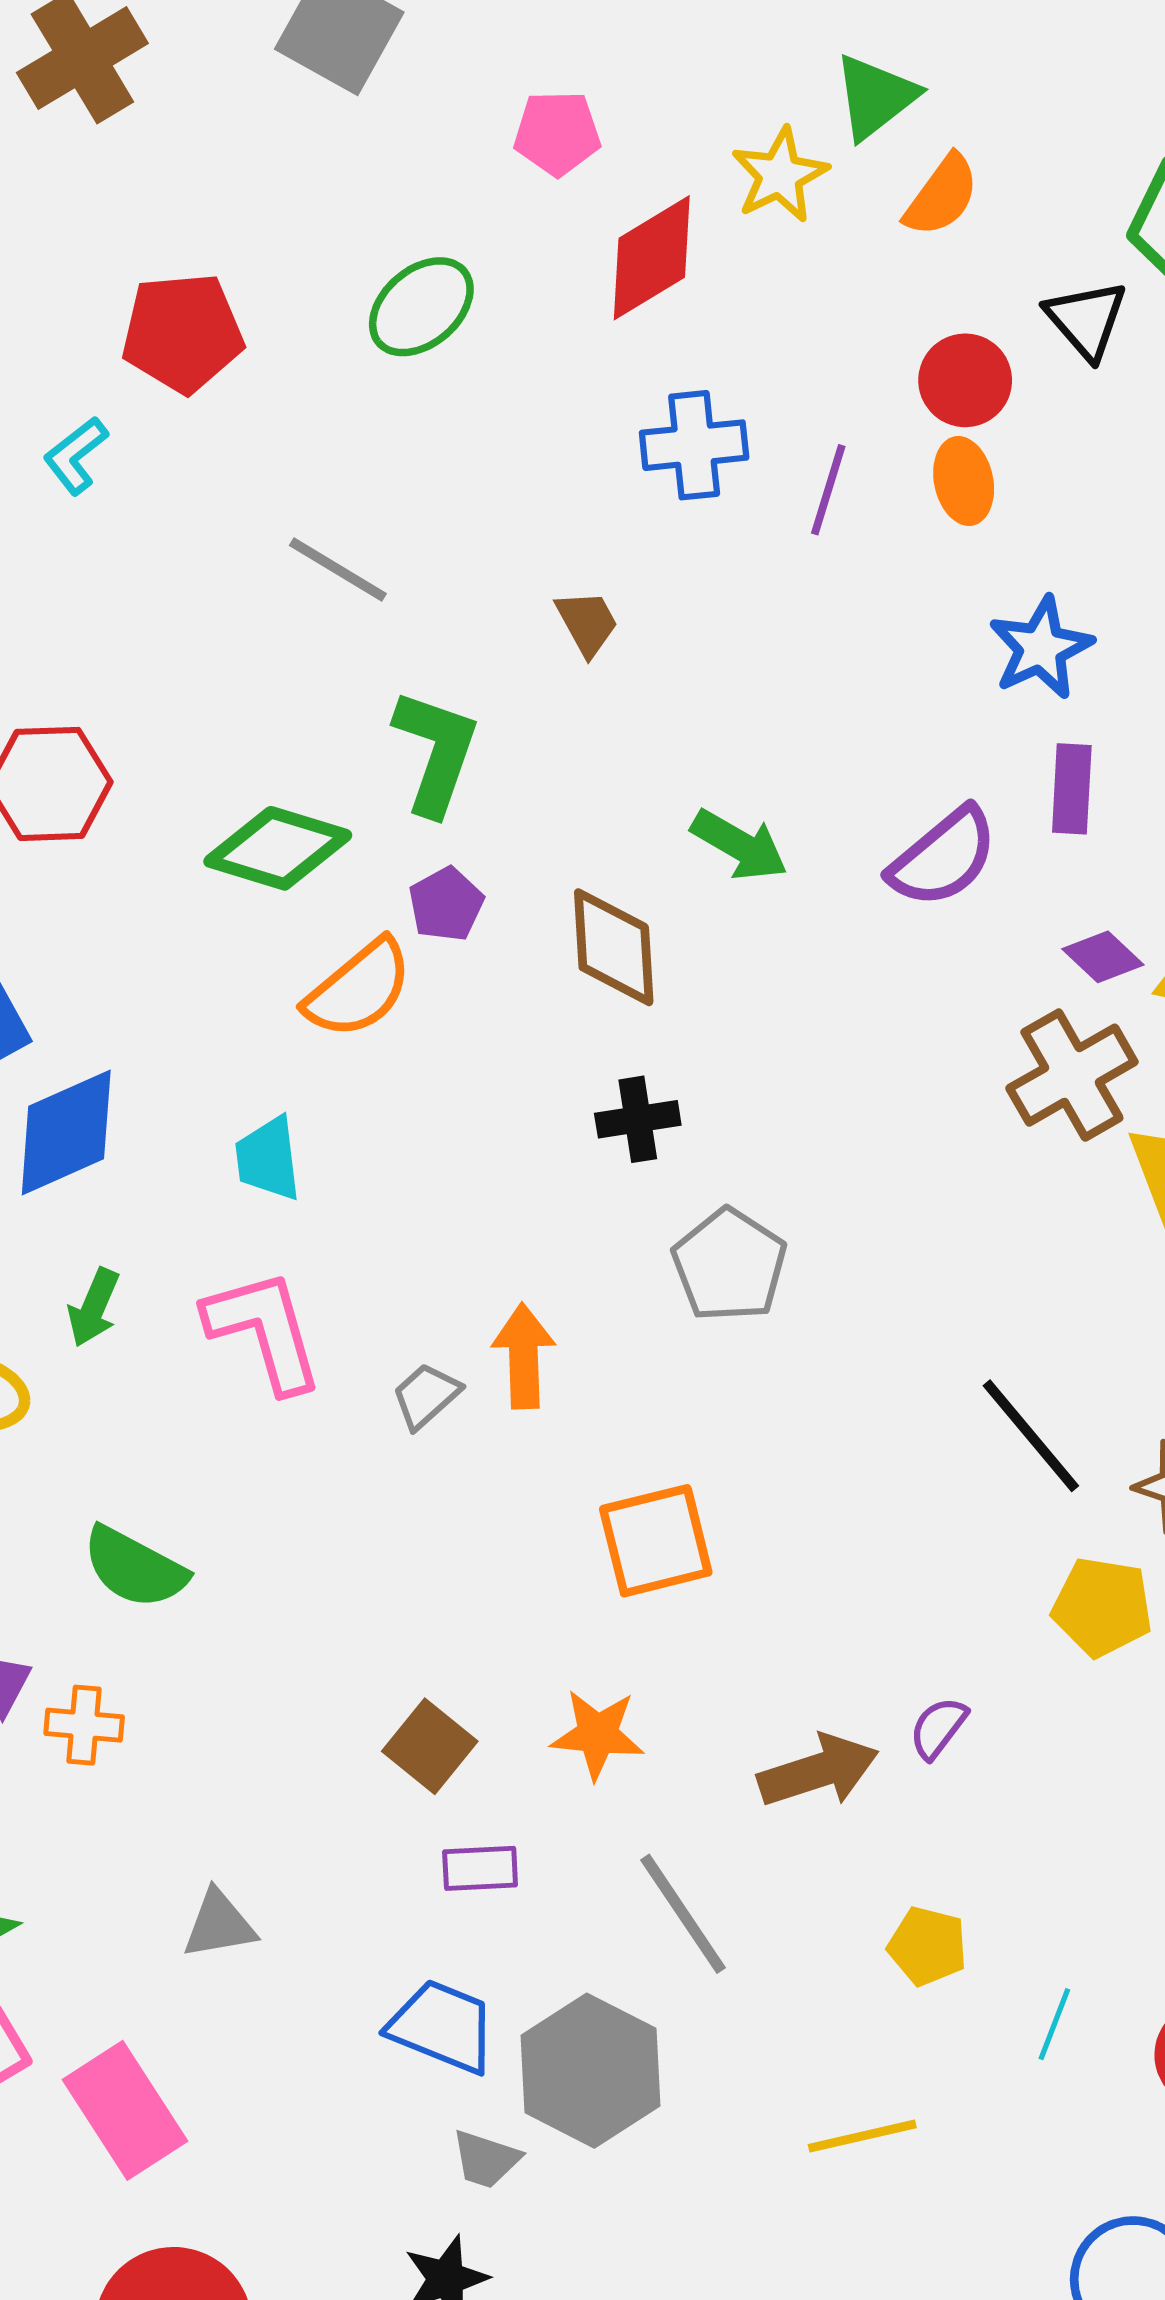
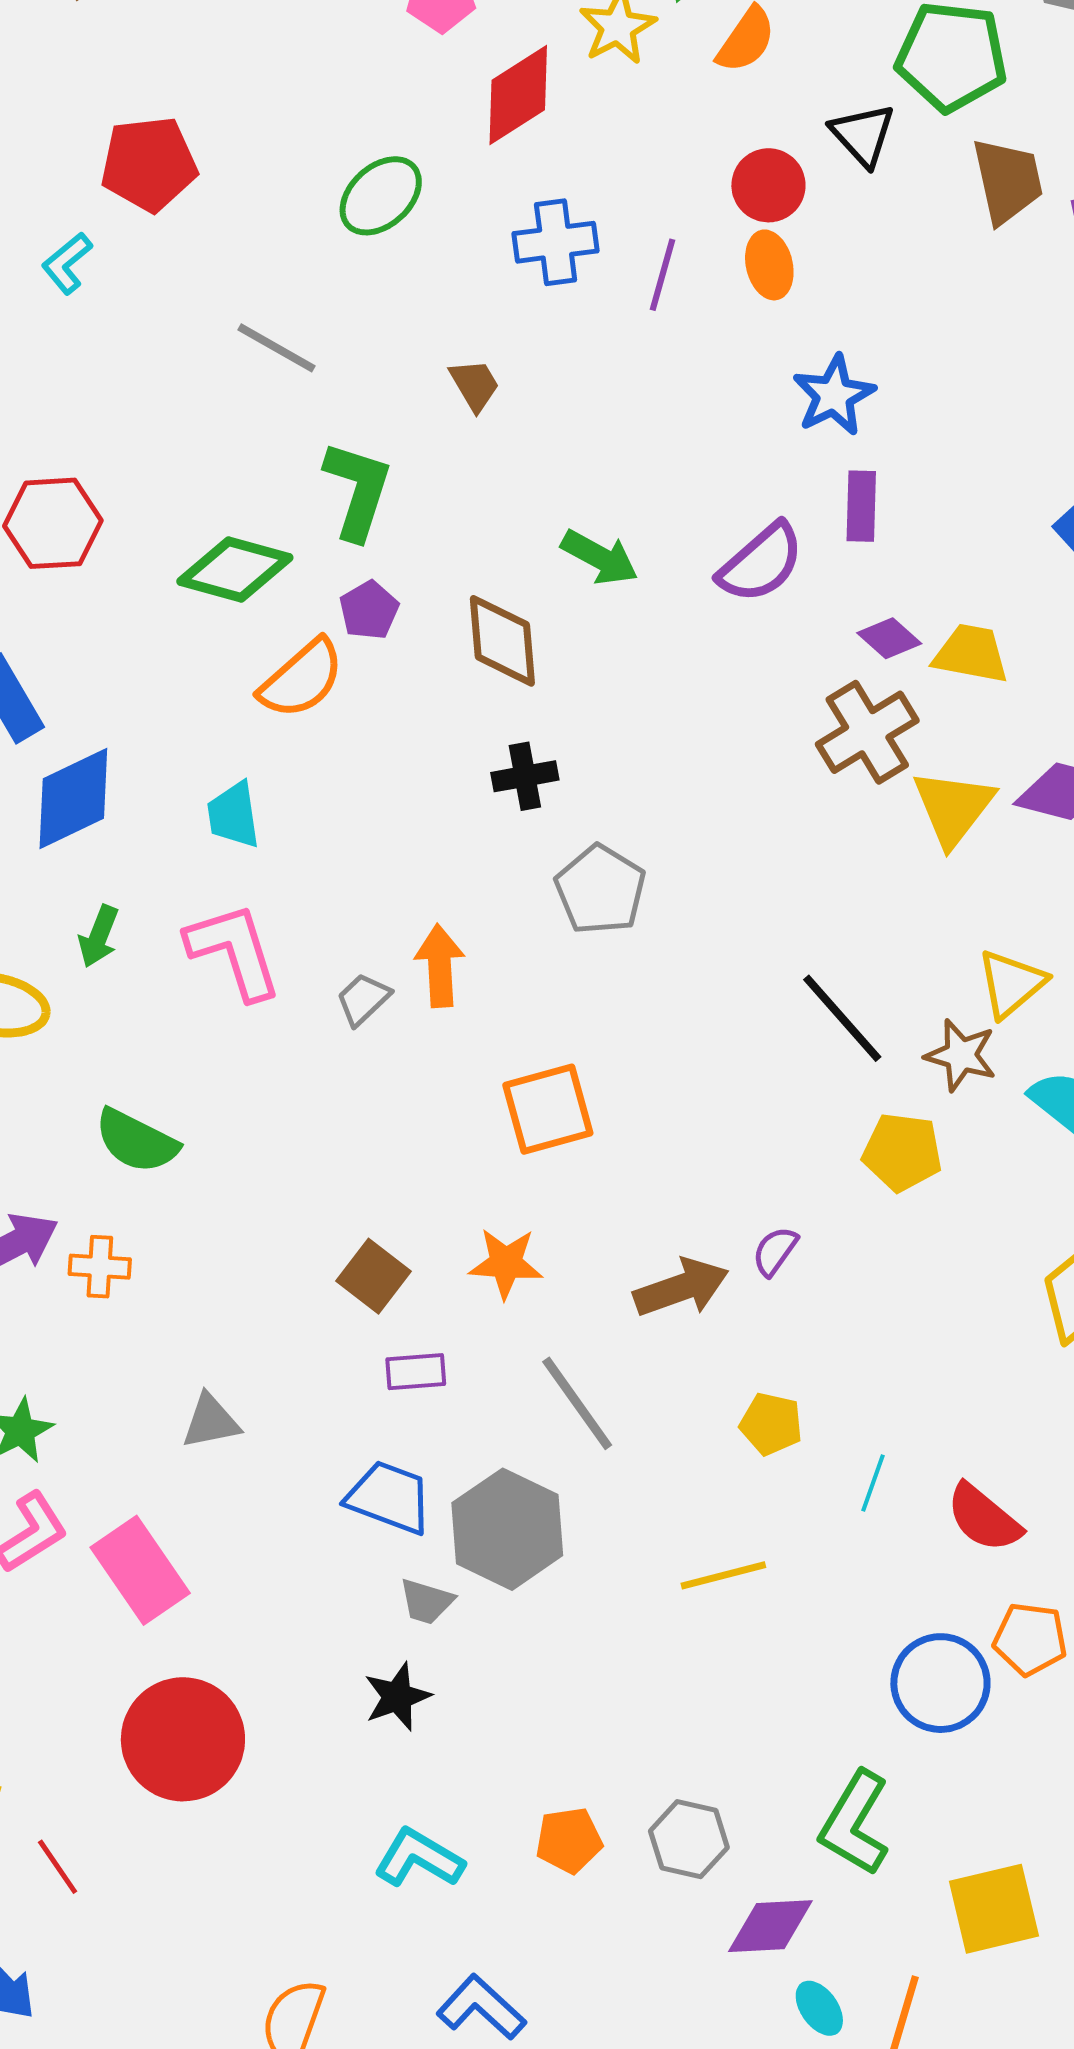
green ellipse: (421, 307) -> (381, 196), moved

